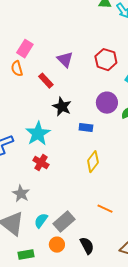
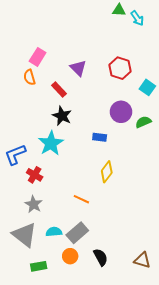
black star: (62, 107) -> (62, 116), moved
red cross: (41, 163) -> (35, 175), moved
orange line: (105, 209) -> (81, 199), moved
cyan semicircle: (41, 221) -> (54, 232), turned 49

